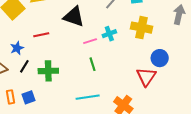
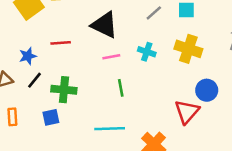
cyan cross: (109, 34) -> (147, 52), turned 32
pink line: (90, 41) -> (111, 57), moved
blue square: (29, 97) -> (51, 117), moved

